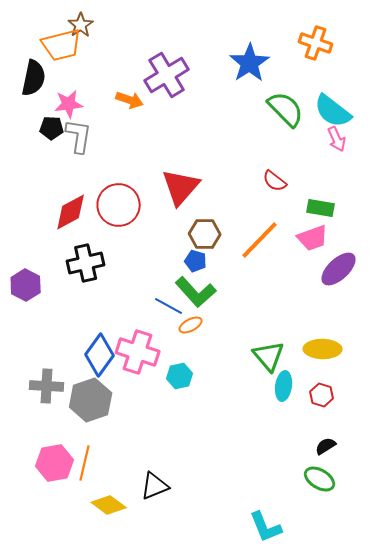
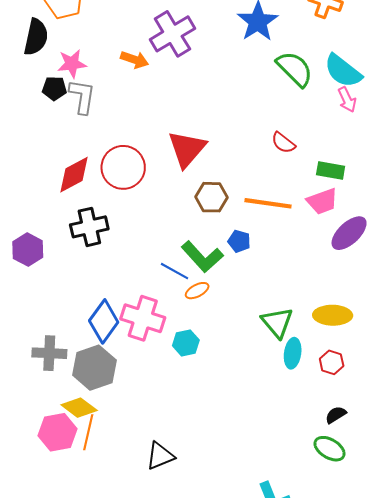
orange line: (260, 240) -> (268, 203), turned 54
blue pentagon: (196, 261) -> (239, 241), moved
yellow diamond: (109, 505) -> (79, 408), moved

